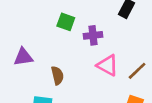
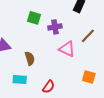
brown line: (137, 71) -> (88, 36), moved

